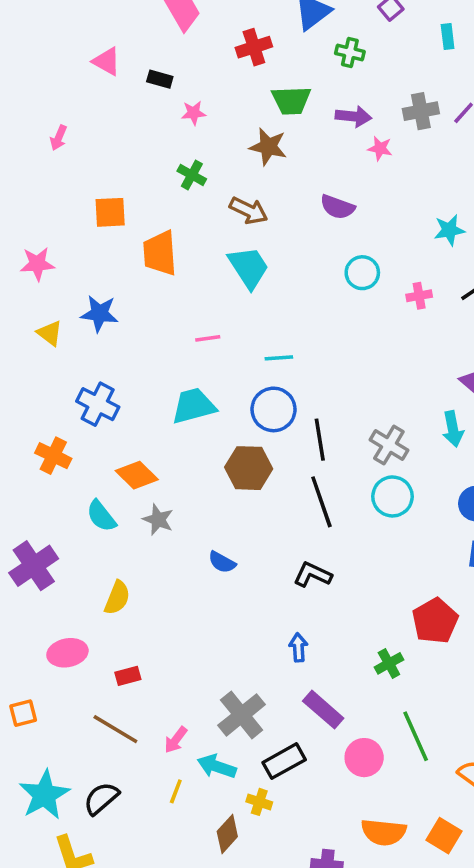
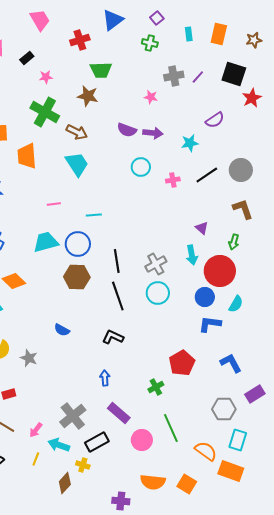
green cross: (350, 52) -> (150, 43), moved
black rectangle: (160, 79) -> (27, 58), turned -56
purple arrow: (353, 116) -> (153, 133), moved
green cross: (192, 175) -> (45, 112), size x1.8
blue circle: (273, 409) -> (78, 244), moved
gray cross: (389, 445) -> (156, 264), turned 30
gray star: (158, 520) -> (29, 358), moved

